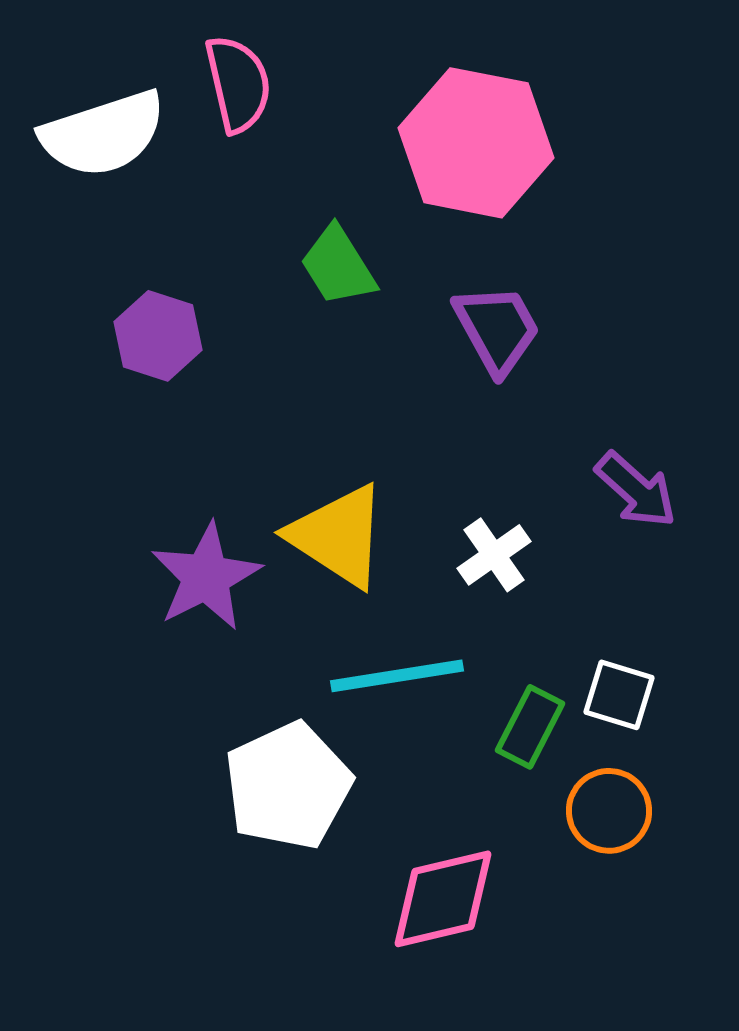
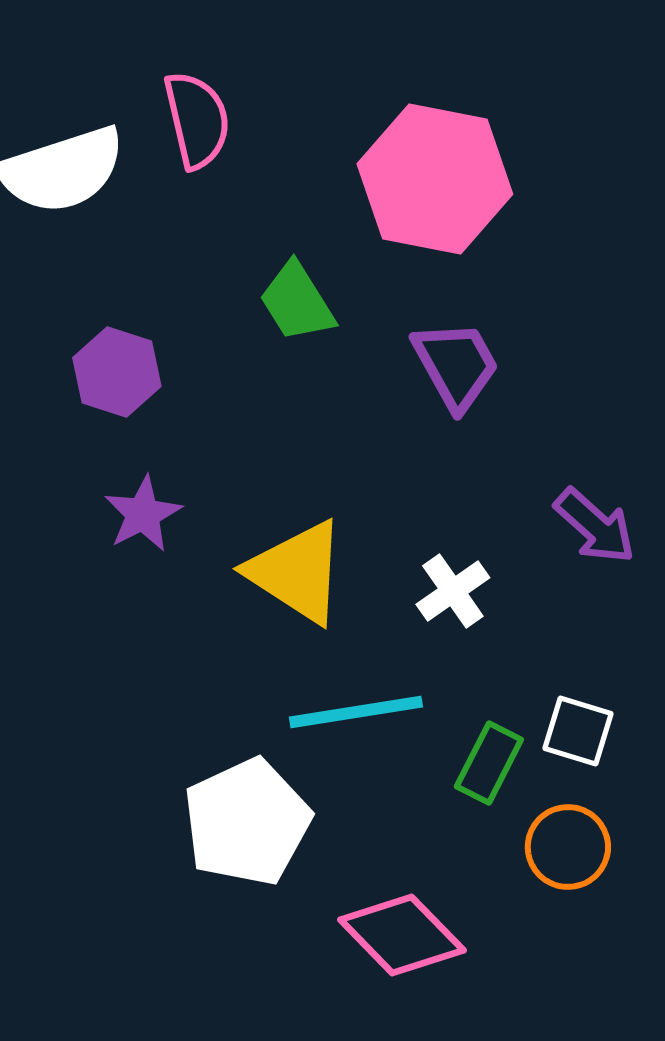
purple star: (206, 577) -> (143, 514), moved, size x0.7
pink diamond: (443, 899) -> (402, 935), turned 59

